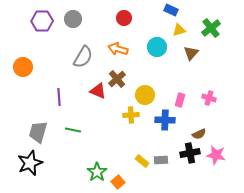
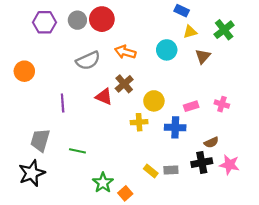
red circle: (124, 18) -> (102, 19), moved, size x1.5
gray semicircle: (83, 57) -> (88, 61), turned 35
pink rectangle: (180, 100) -> (191, 106), turned 56
green line: (73, 130) -> (77, 151), moved

